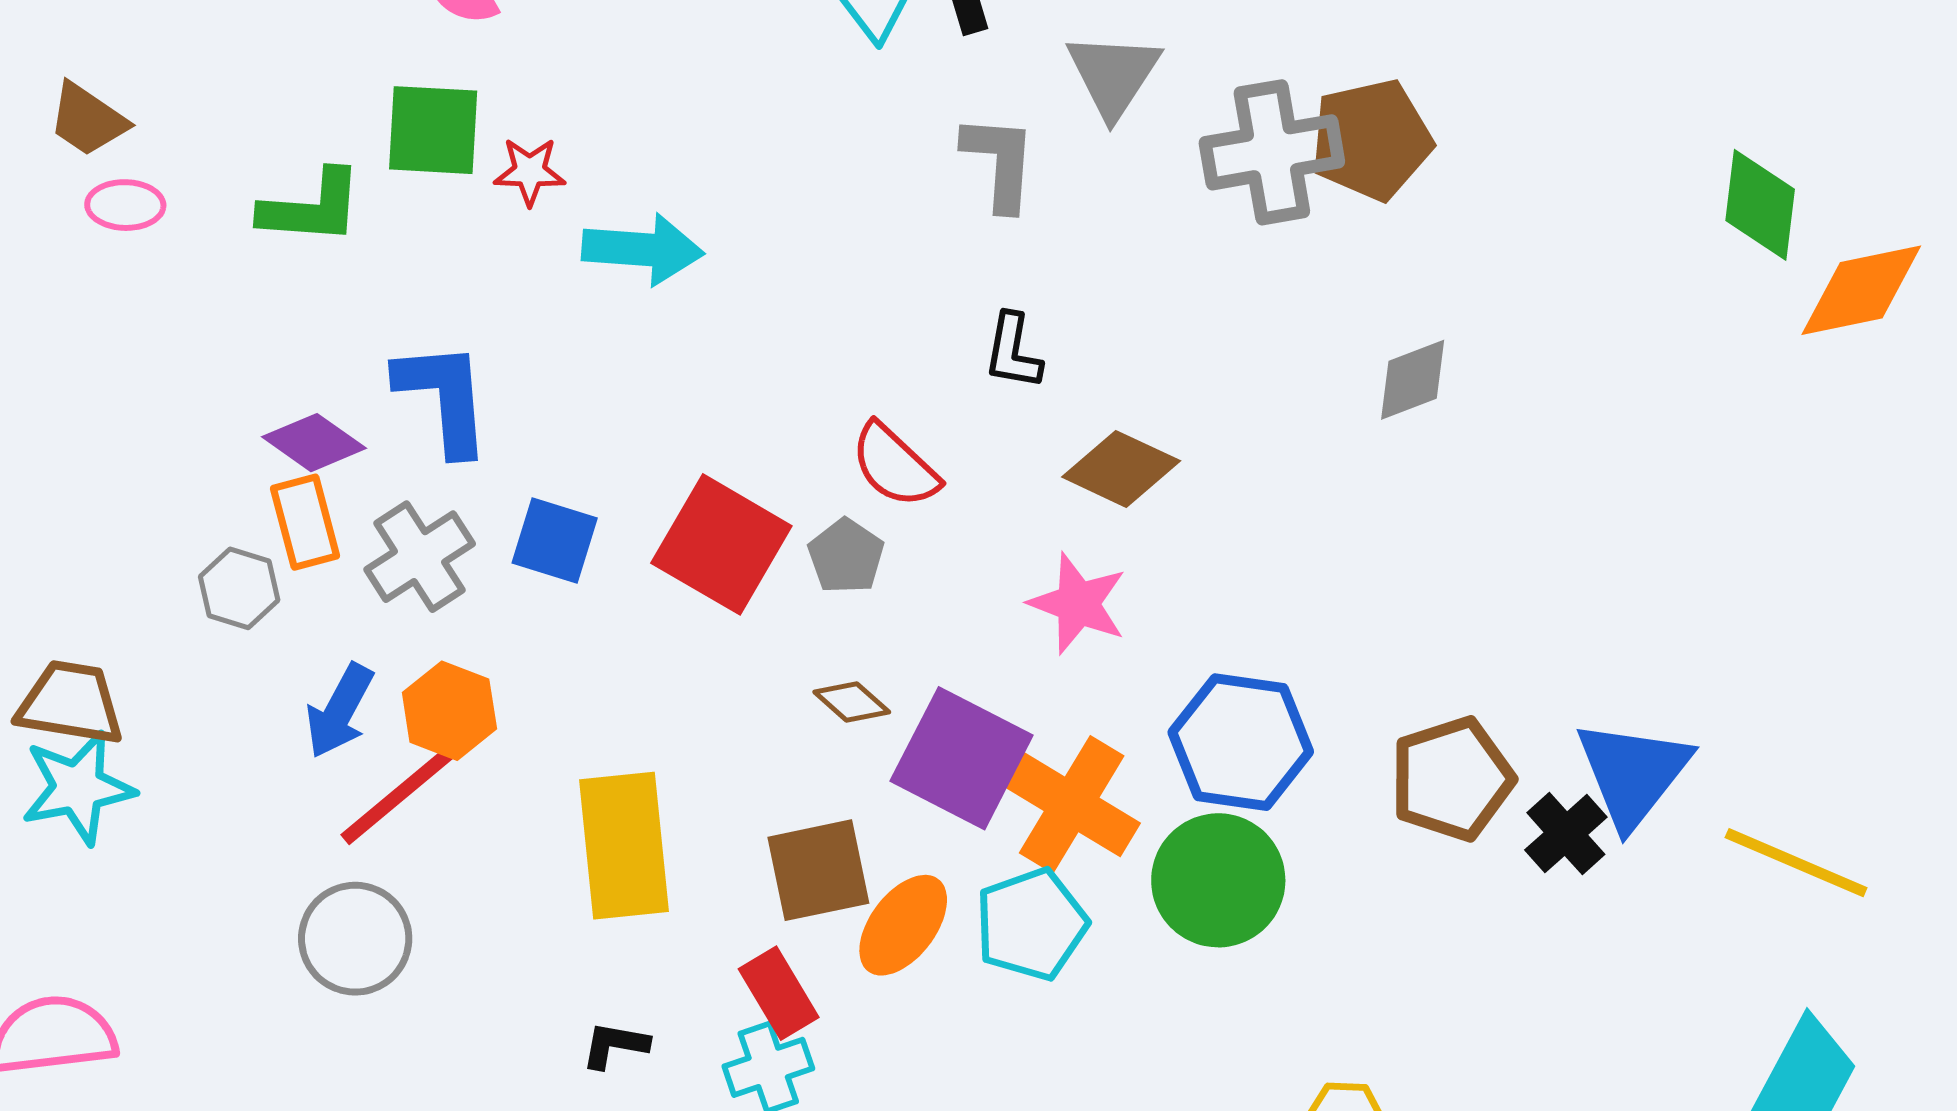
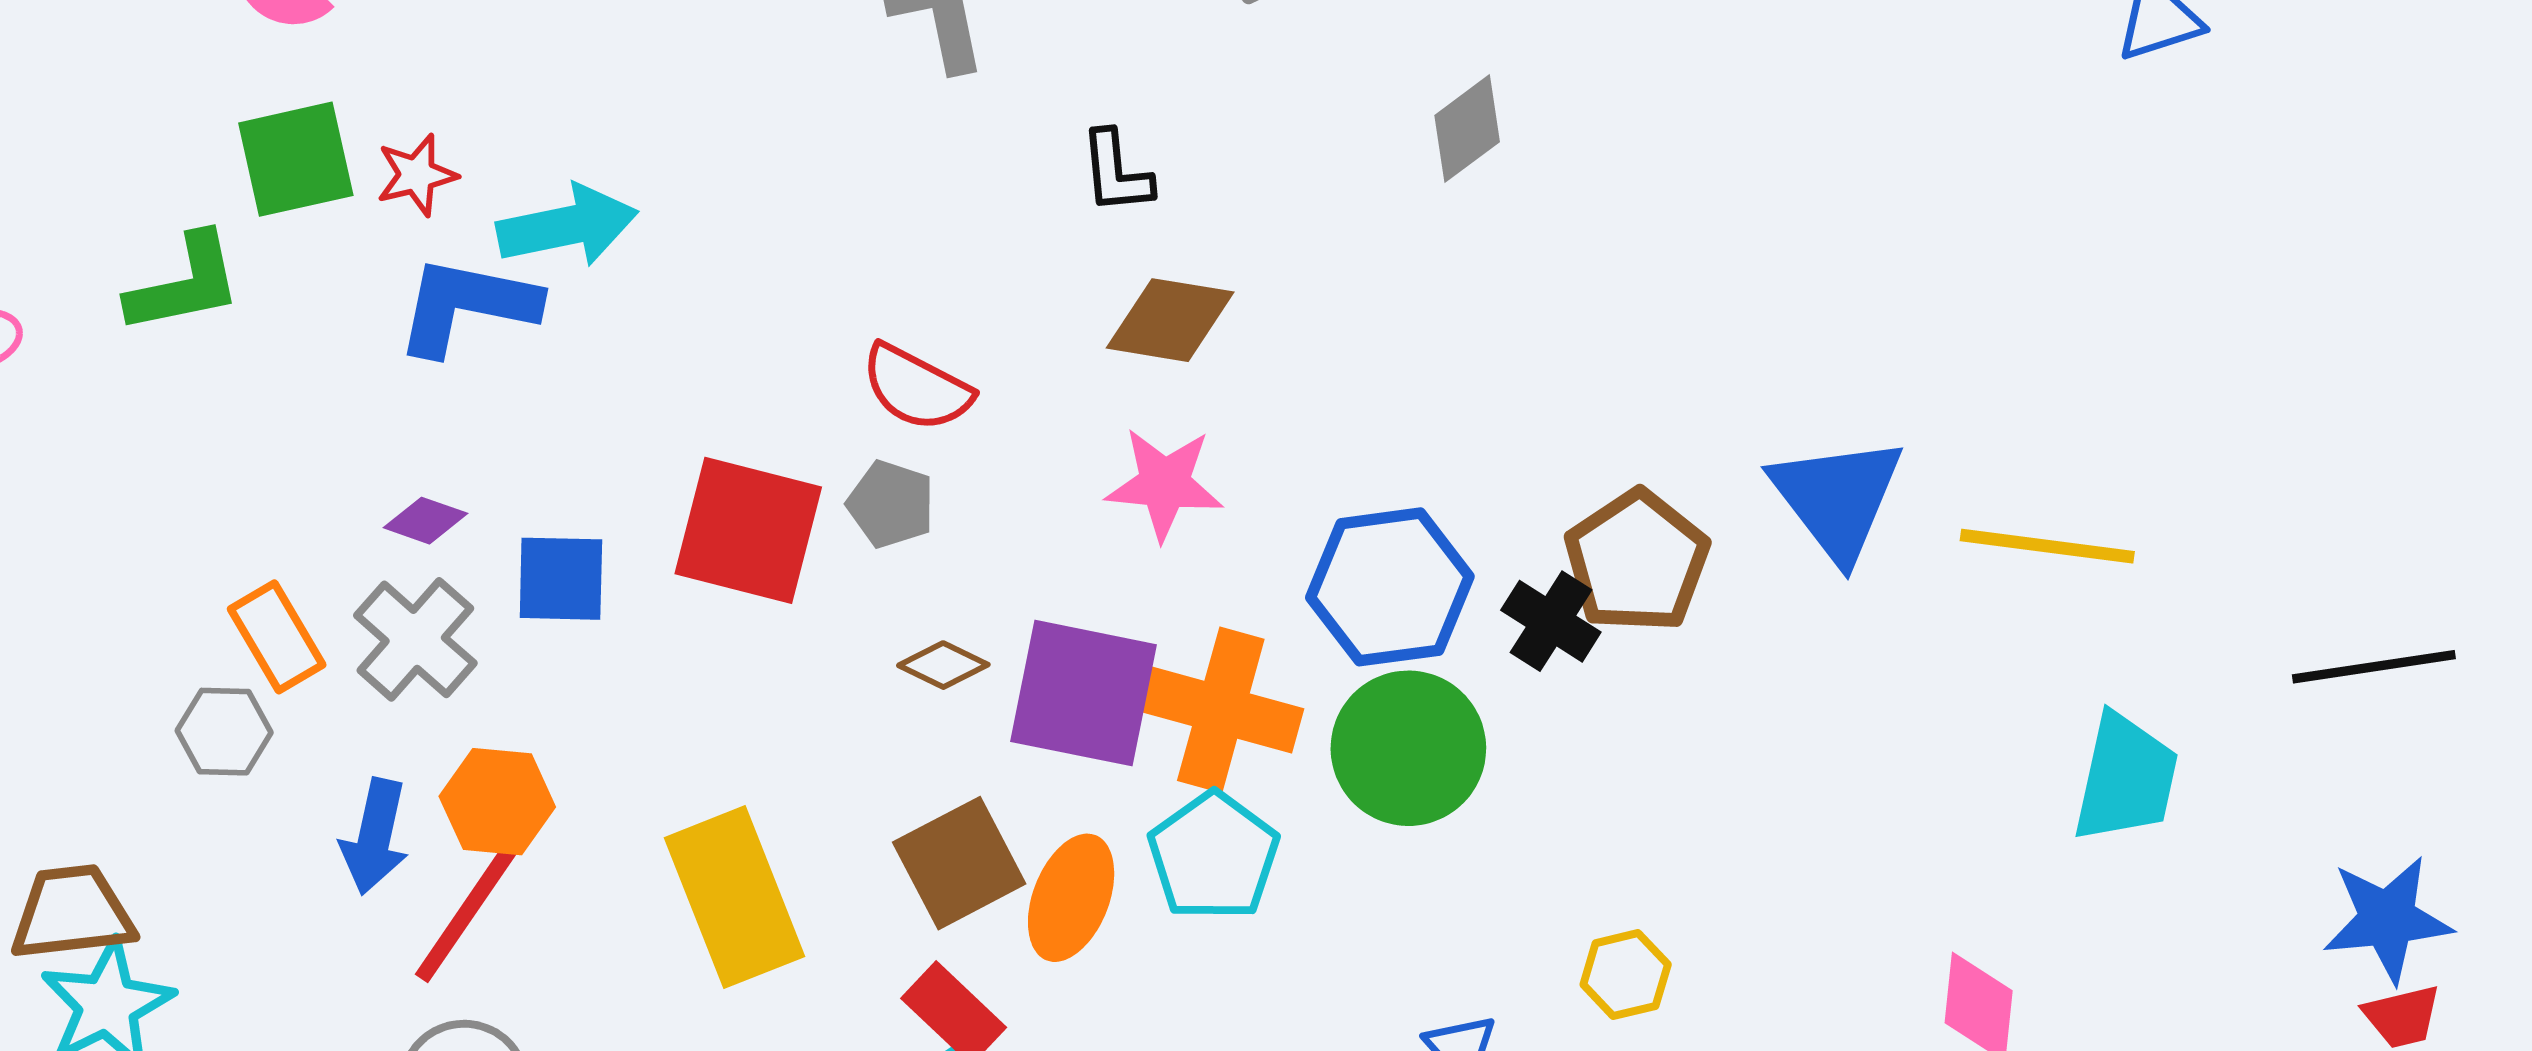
black L-shape: (1013, 351) -> (1116, 172), moved
blue L-shape: (444, 397) -> (467, 306), moved, turned -58
purple diamond: (314, 443) -> (426, 521), moved, size x0.7
black cross: (1566, 834) -> (1551, 621), moved

